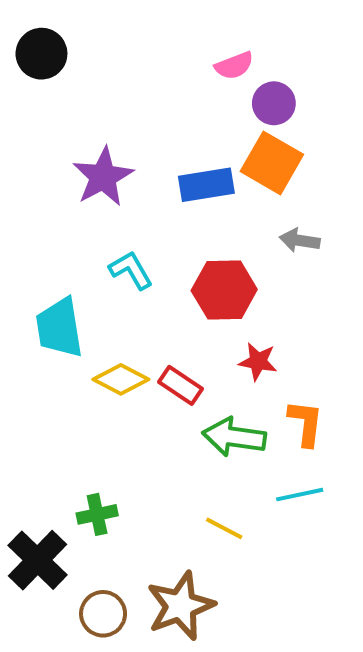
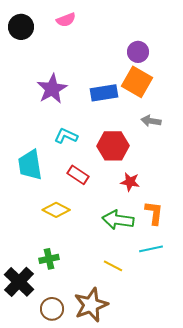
pink semicircle: (234, 66) -> (66, 20), moved
cyan L-shape: (131, 270) -> (66, 136), turned -35
yellow diamond: (121, 379) -> (56, 210), moved
red rectangle: (181, 385) -> (78, 175), moved

